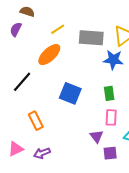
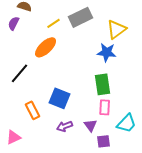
gray rectangle: (91, 38) -> (81, 17), moved, turned -30
blue square: (70, 93) -> (60, 98), moved
green rectangle: (109, 93) -> (103, 84), size x1.5
purple arrow: (42, 153) -> (65, 126), moved

